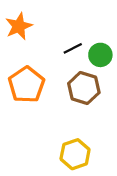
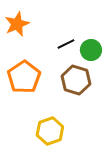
yellow hexagon: (75, 154) -> (50, 131), moved

